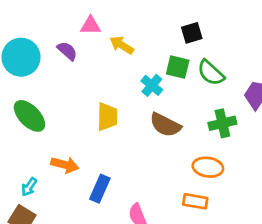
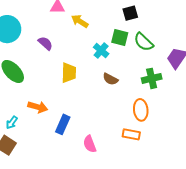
purple semicircle: (67, 51) -> (45, 43), moved
brown semicircle: (165, 125) -> (110, 79), size x0.7
orange ellipse: (208, 167) -> (141, 110), turned 75

